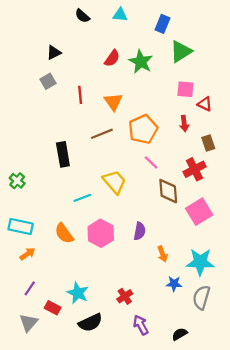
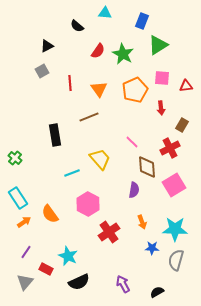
black semicircle: (82, 16) -> (77, 26), moved
red triangle: (205, 104) -> (186, 86), moved, turned -32
orange pentagon: (143, 129) -> (135, 90), moved
brown rectangle: (208, 143) -> (182, 125), turned 48
cyan rectangle: (21, 226) -> (18, 198), turned 45
purple semicircle: (140, 231) -> (134, 190), moved
orange semicircle: (64, 233) -> (50, 214), moved
red cross: (125, 296) -> (109, 232), moved, size x1.5

